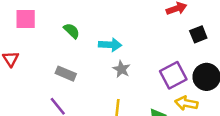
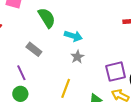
green semicircle: (72, 31) -> (47, 18), size x1.5

